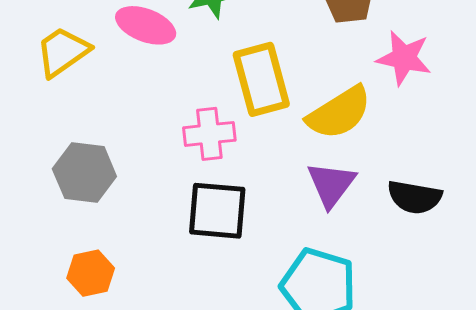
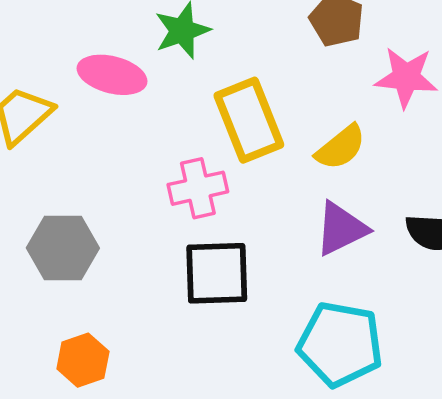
yellow semicircle: (339, 113) -> (341, 147), size x0.7
purple triangle: (331, 184) -> (341, 229), turned 34

